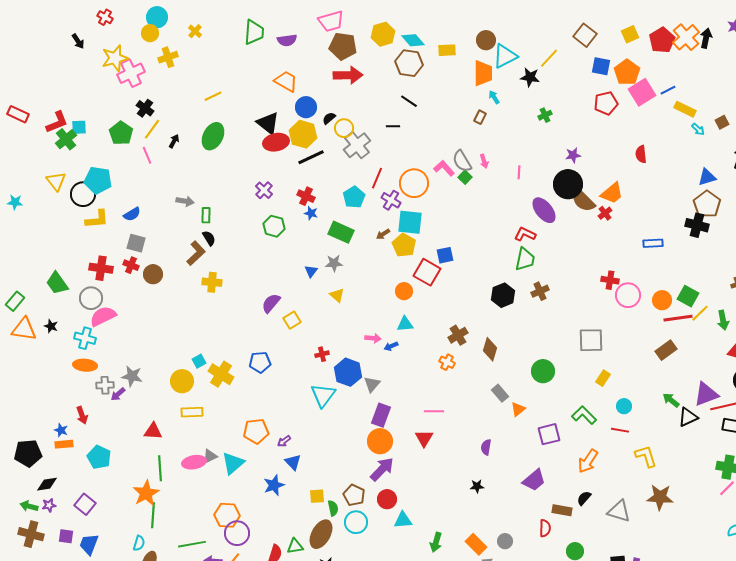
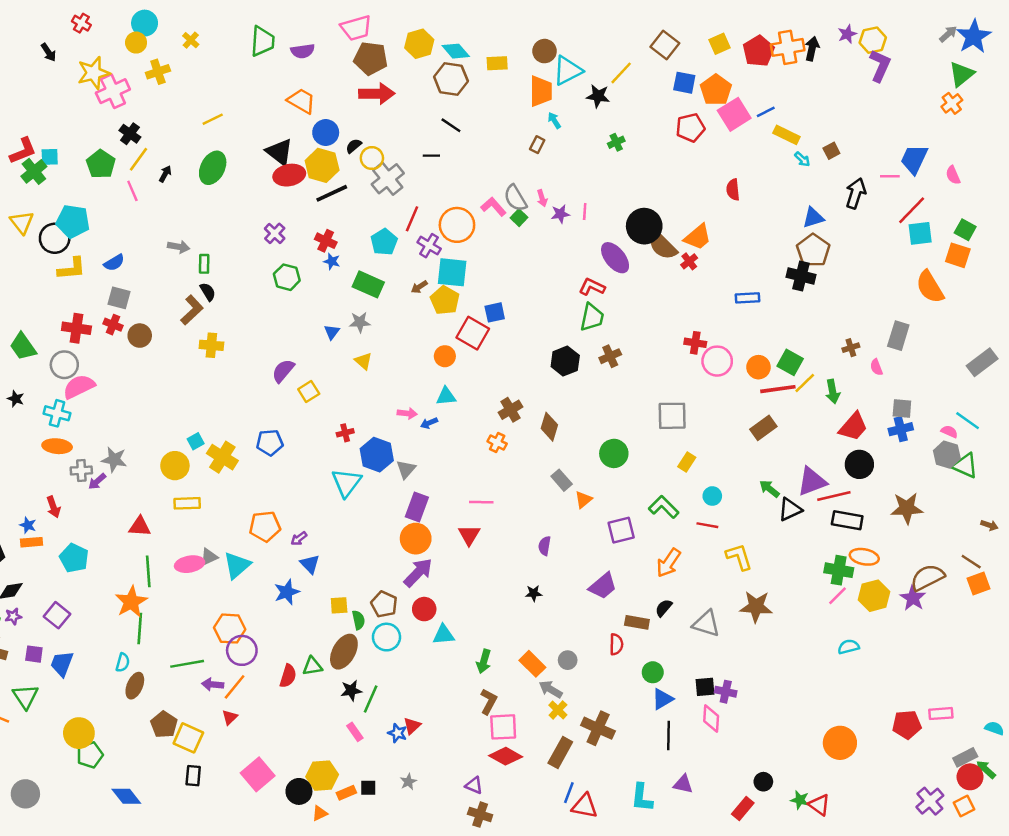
orange cross: (686, 37) -> (788, 47), turned 32
purple star: (573, 155) -> (560, 214), moved

